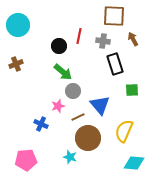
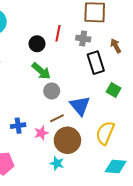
brown arrow: (133, 39) -> (116, 46), moved
green square: (132, 90) -> (114, 90), turned 32
pink star: (58, 106) -> (41, 133), moved
blue cross: (41, 124) -> (18, 126), turned -32
cyan star: (70, 157) -> (57, 163), moved

